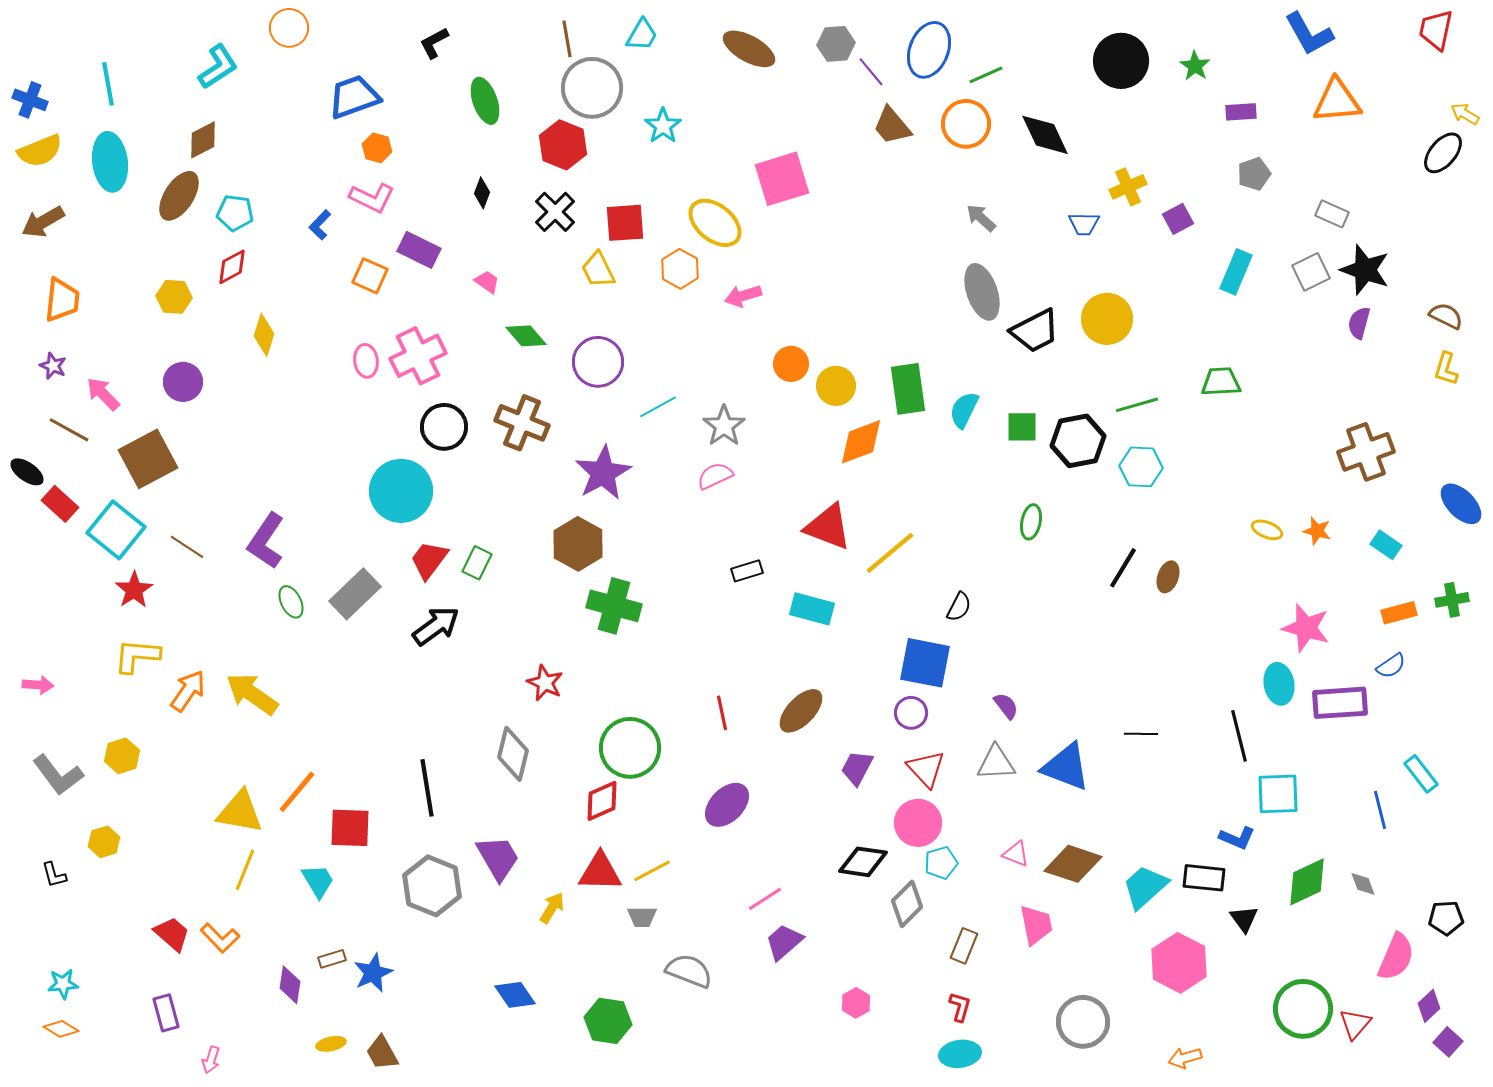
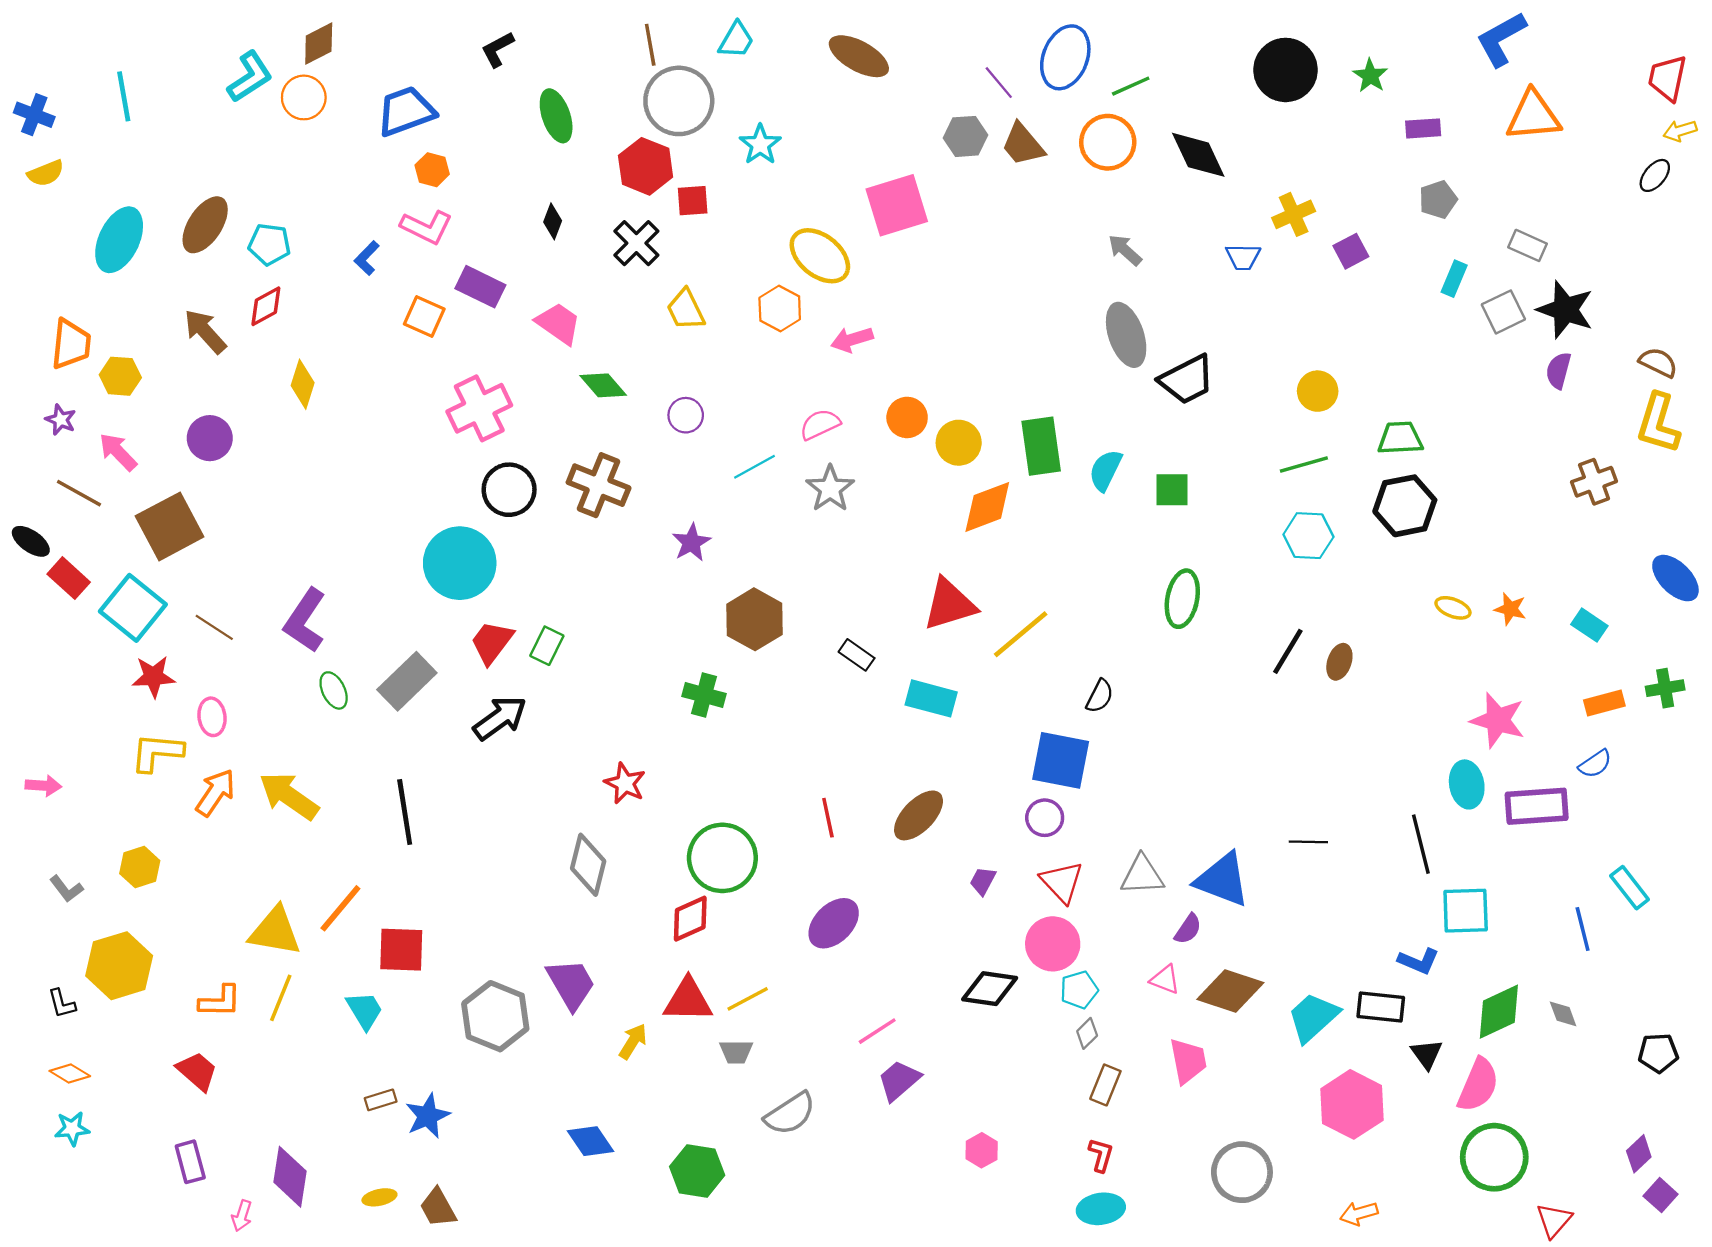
orange circle: (289, 28) -> (304, 97), moved
red trapezoid: (1436, 30) -> (1667, 78), moved
blue L-shape: (1309, 34) -> (1501, 39), turned 90
gray hexagon: (836, 44) -> (966, 136), moved
yellow arrow: (1465, 114) -> (1680, 131), turned -48
brown diamond: (203, 140) -> (319, 44), moved
yellow semicircle: (40, 151) -> (46, 173), size x0.7
black ellipse: (1443, 153) -> (1655, 175), size x0.7
cyan ellipse: (110, 162) -> (119, 240), moved, turned 32
brown arrow: (43, 222) -> (205, 331), moved, turned 78
red square: (625, 223) -> (693, 201), moved, size x0.7
cyan rectangle: (1236, 272) -> (1454, 279), moved, size x0.7
pink trapezoid: (487, 282) -> (558, 323), size x1.6
yellow hexagon: (174, 297) -> (120, 376), moved
yellow circle: (1107, 319) -> (1318, 391), moved, size x0.7
pink ellipse: (366, 361) -> (212, 717), moved
purple circle: (598, 362) -> (686, 415), size x0.6
yellow L-shape: (1446, 369) -> (1658, 423), size x1.6
black hexagon: (1078, 441) -> (1405, 506), moved
brown cross: (1366, 452) -> (1594, 482), moved, size x0.7
purple star: (603, 473) -> (691, 542), size x0.6
pink semicircle: (715, 476) -> (820, 424), moved
green ellipse: (1031, 522) -> (1182, 599), size x1.4
red triangle: (828, 527) -> (949, 604), turned -38
brown hexagon: (578, 544) -> (754, 619), moved
black rectangle: (747, 571) -> (857, 655), turned 52
red star: (134, 590) -> (154, 677), turned 30
green cross: (614, 606) -> (704, 695), size x0.7
purple semicircle: (1006, 706) -> (1188, 929), moved, turned 72
purple trapezoid: (857, 768) -> (983, 881), size x0.7
gray L-shape: (58, 775) -> (66, 889), size x0.6
black line: (427, 788) -> (405, 812), moved
yellow hexagon: (104, 842) -> (119, 966), size x1.8
gray diamond: (907, 904) -> (1087, 1033), moved, size x0.6
orange L-shape: (220, 938) -> (220, 1001), moved, turned -45
pink semicircle: (1396, 957) -> (1478, 1085), moved
gray semicircle: (689, 971) -> (790, 1114), turned 126
purple diamond: (290, 985) -> (290, 1177), moved, size x1.4
red triangle: (1355, 1024) -> (1554, 1220), moved
orange diamond: (61, 1029) -> (70, 1073), moved

